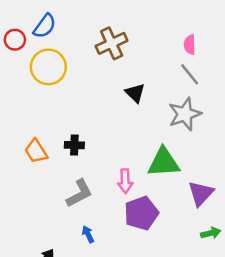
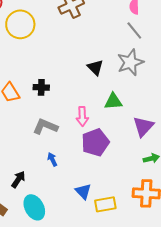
black triangle: (135, 93) -> (95, 67), moved
green triangle: (164, 162) -> (113, 101), size x0.7
gray L-shape: (79, 193) -> (45, 126), turned -130

